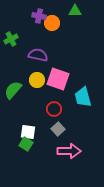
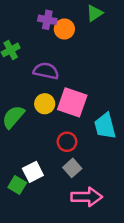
green triangle: (75, 11) -> (95, 13), turned -32
white square: (28, 132) -> (33, 172), turned -35
green square: (26, 144) -> (17, 185), moved

